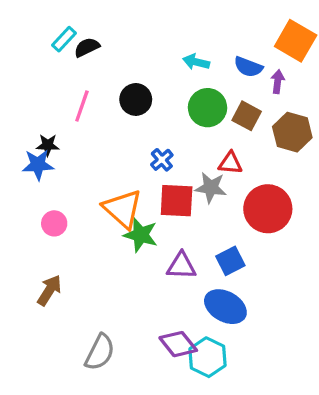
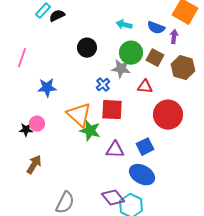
pink line: (82, 106) -> (22, 58), moved
black star: (48, 145) -> (26, 130), moved
blue star: (38, 165) -> (47, 88), moved
gray star: (211, 188) -> (121, 69), moved

